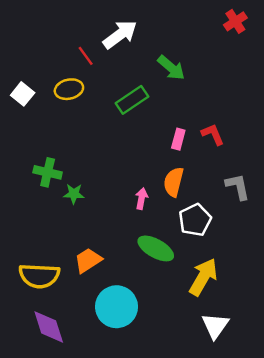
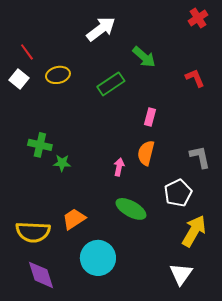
red line: (86, 56) -> (27, 52), moved
red L-shape: (213, 134) -> (195, 78), moved
white pentagon: (195, 220) -> (178, 193), moved
yellow arrow: (203, 277) -> (194, 231), moved

